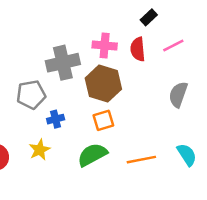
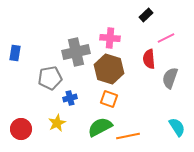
red semicircle: (138, 49) -> (149, 59), moved
orange square: (103, 120) -> (109, 99), turned 36
orange line: (141, 160) -> (128, 136), moved

